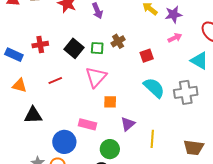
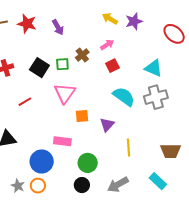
pink arrow: (175, 38) -> (107, 45), moved
cyan triangle: (199, 61) -> (153, 68), moved
purple triangle: (128, 124) -> (107, 125), moved

